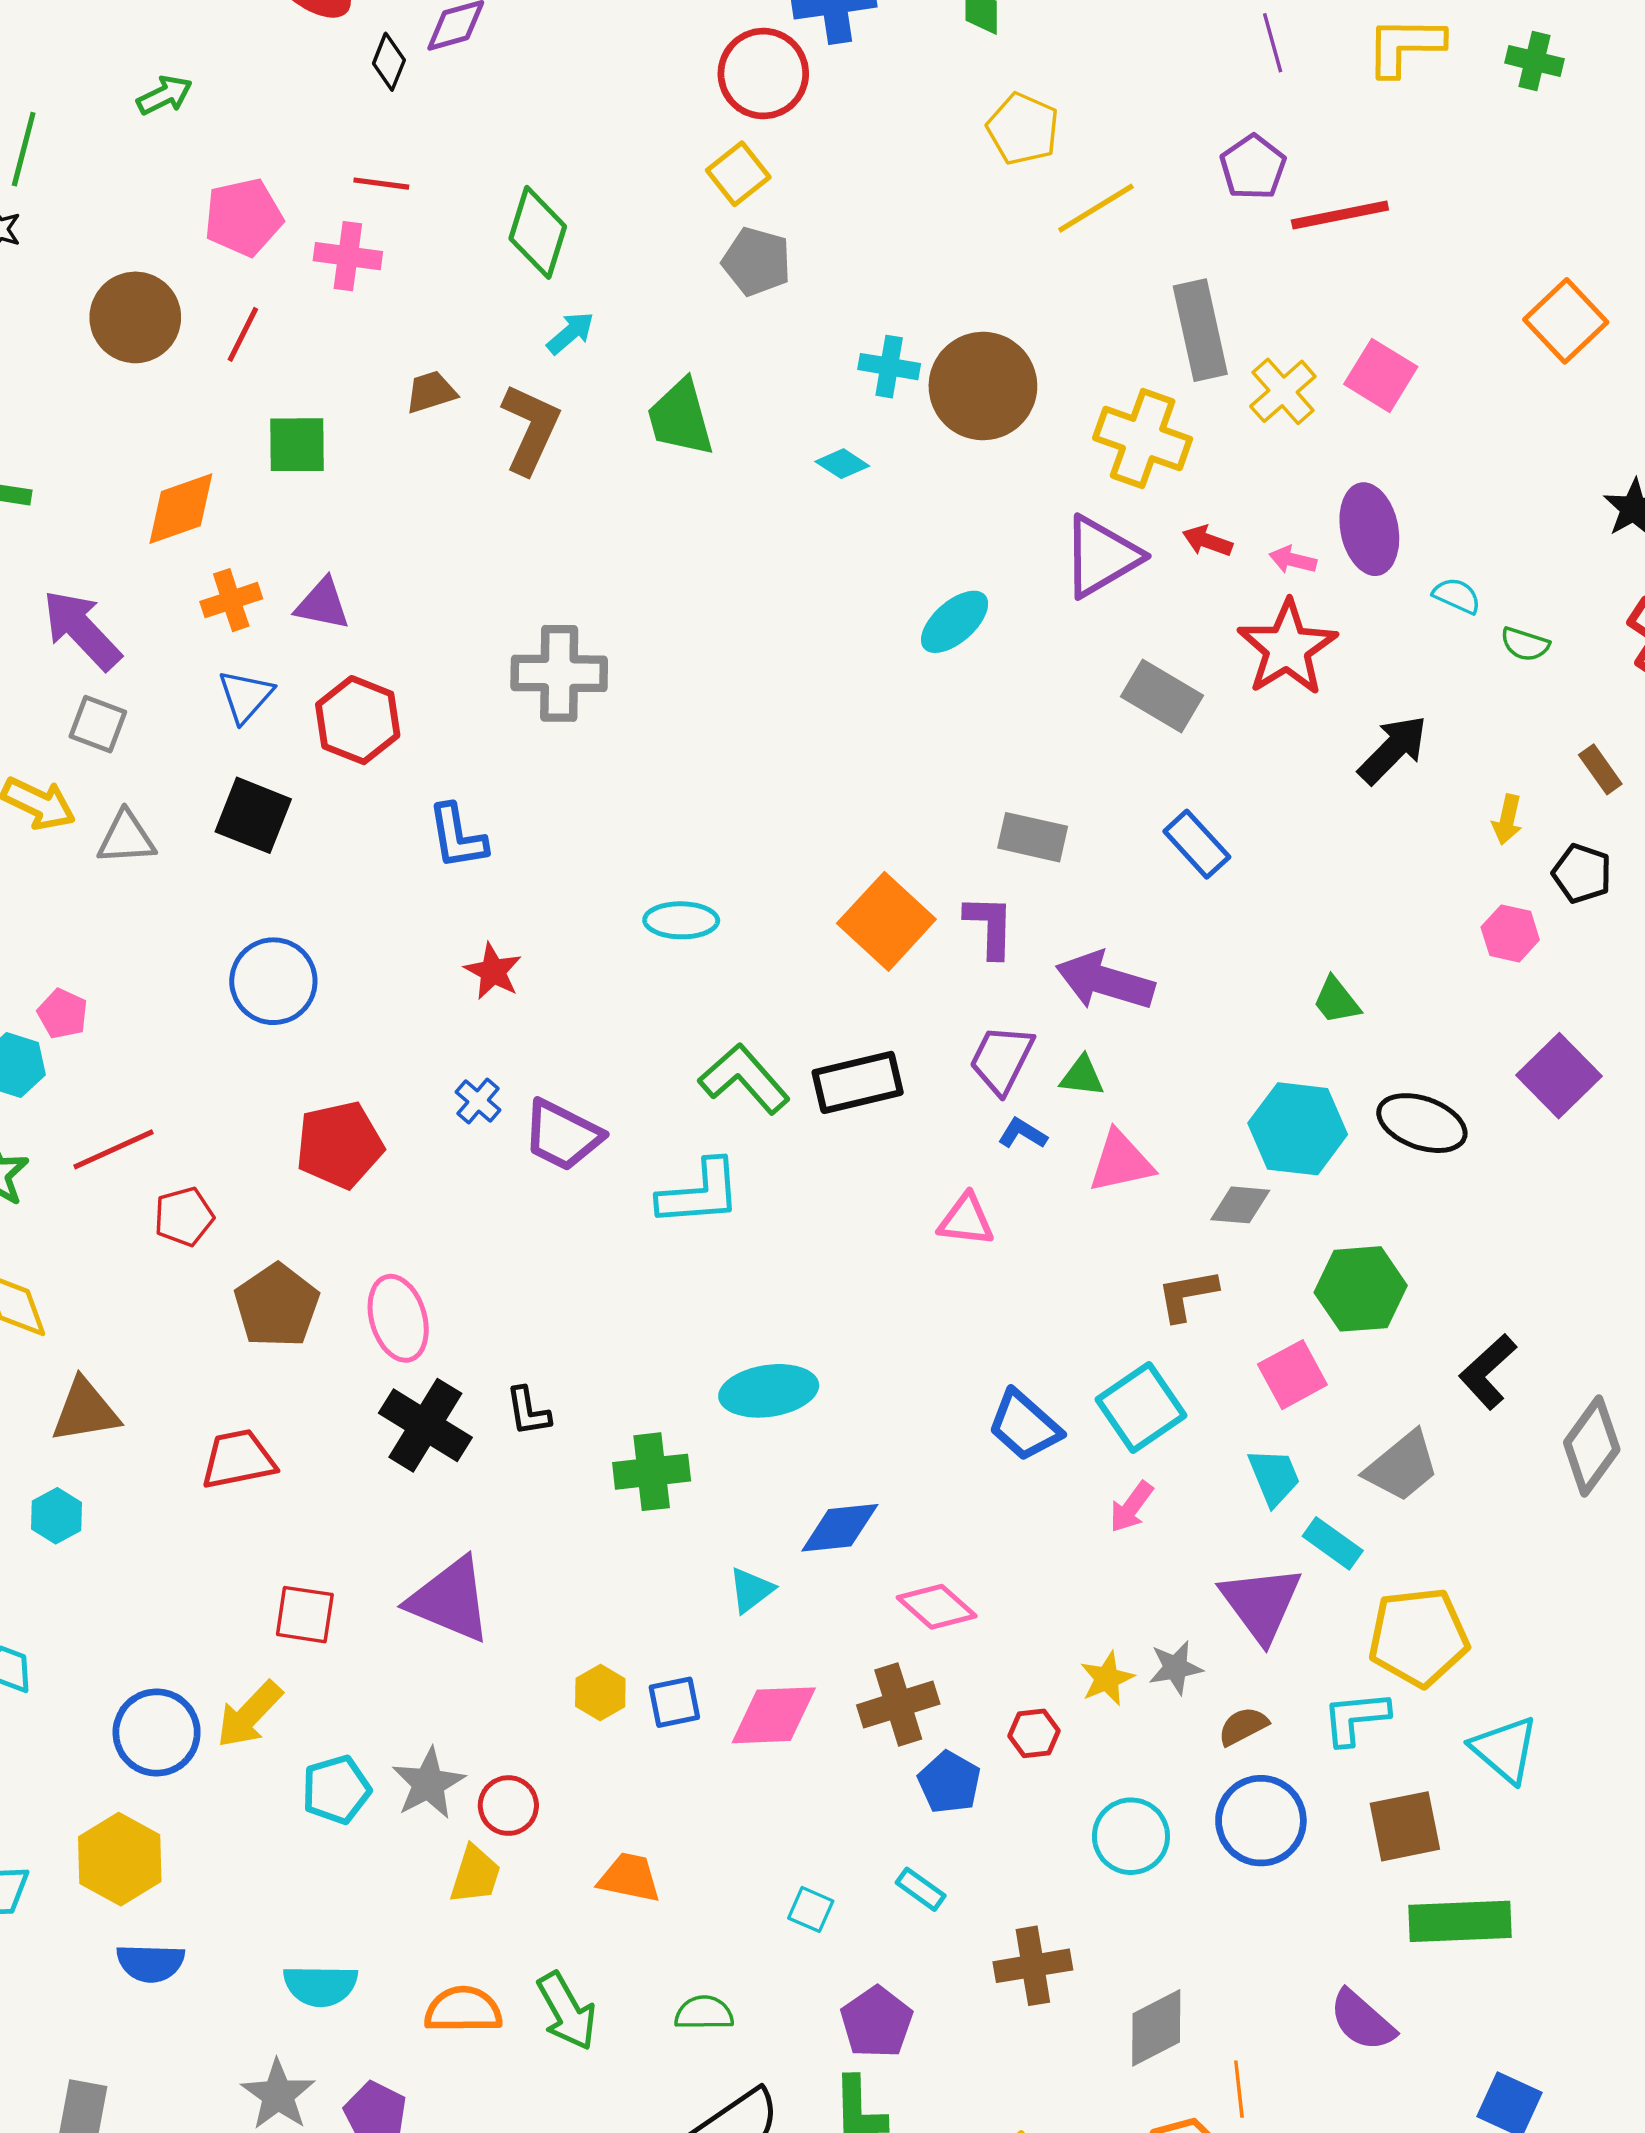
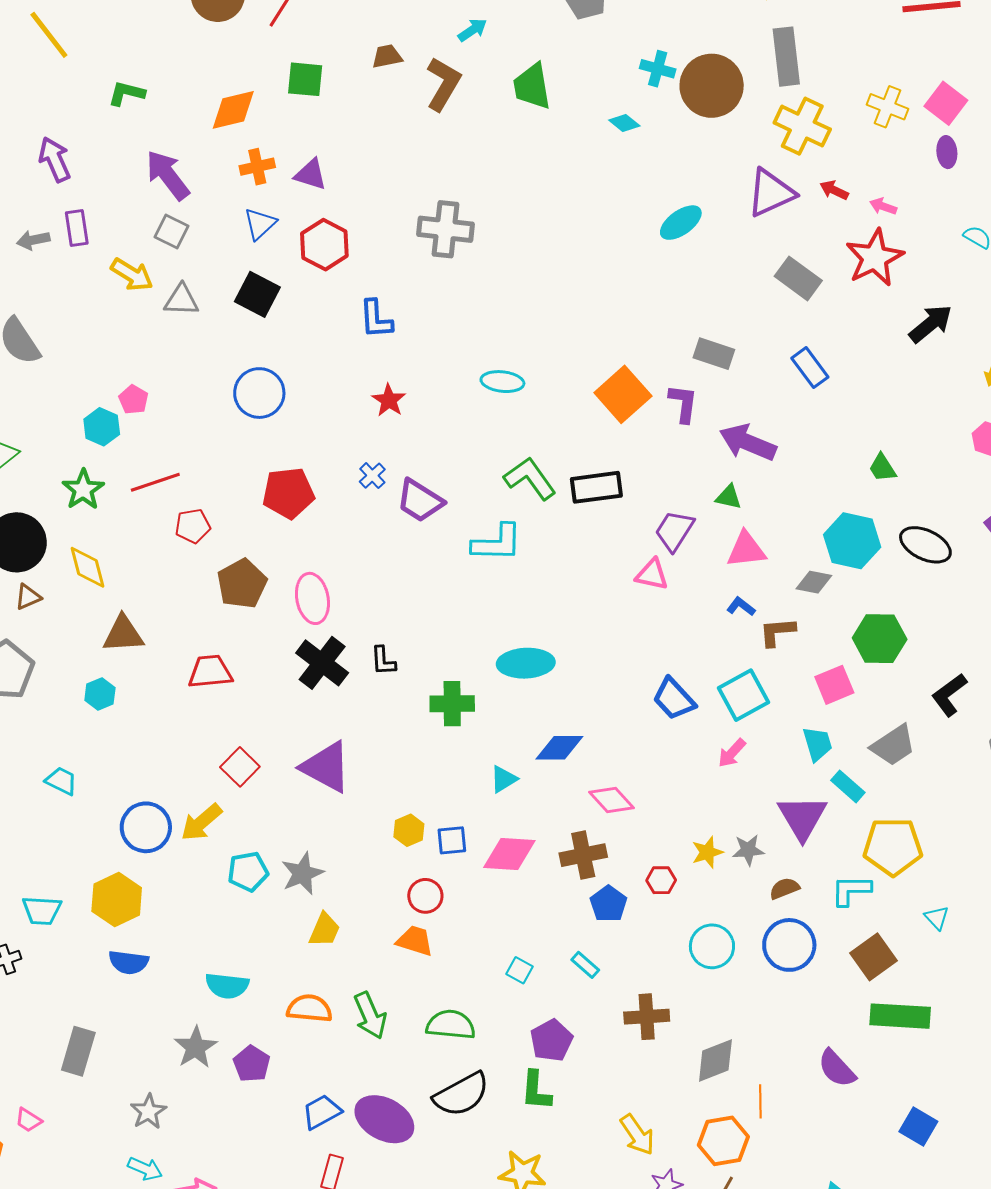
gray rectangle: (1200, 330) -> (786, 57), moved
yellow cross: (1283, 391) -> (887, 107), turned -33
purple ellipse: (1369, 529) -> (947, 152), moved, size x0.6
purple trapezoid: (1002, 1059) -> (674, 531), moved
blue L-shape: (1022, 1134) -> (741, 607), moved
red square: (305, 1615) -> (240, 767), turned 30
cyan triangle: (1505, 1749) -> (937, 918), size x0.6
red circle: (508, 1806) -> (425, 896), moved
brown square: (1405, 1826) -> (873, 957), turned -30
green semicircle: (704, 2013) -> (451, 1025), size x1.4

